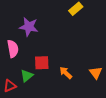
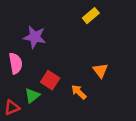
red square: (42, 63) -> (50, 80), turned 35
orange triangle: (96, 73) -> (100, 70), moved

